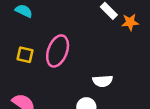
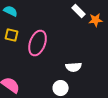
yellow square: (25, 55) -> (12, 35), moved

